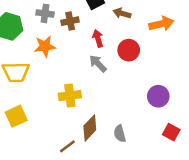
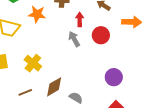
yellow cross: (70, 96) -> (33, 63), moved, turned 30
gray semicircle: (120, 134) -> (76, 98), turned 120
brown line: (67, 146) -> (25, 92), moved

